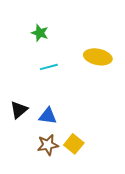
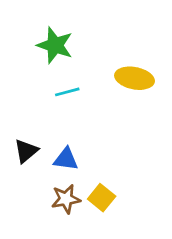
green star: (40, 33) -> (55, 45), size x1.5

